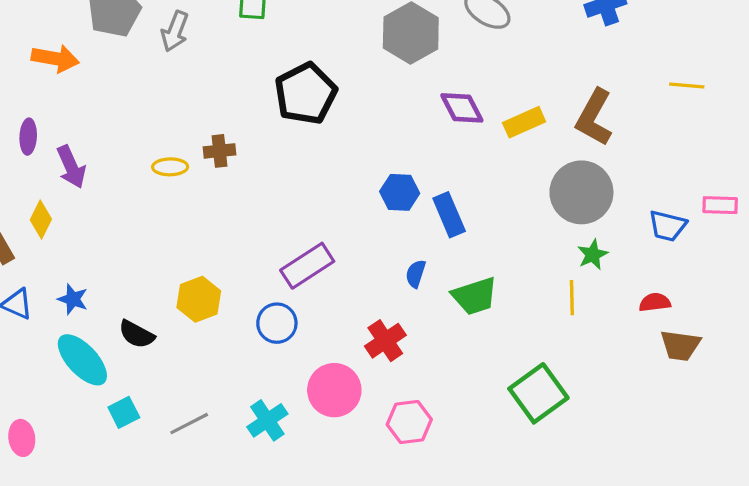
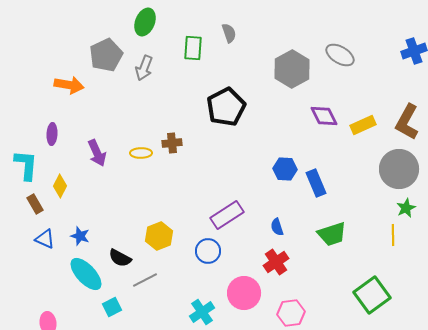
purple arrow: (71, 167) -> (97, 153), moved
blue semicircle: (416, 274) -> (277, 227), moved, turned -36
gray line: (189, 424) -> (145, 280), moved

